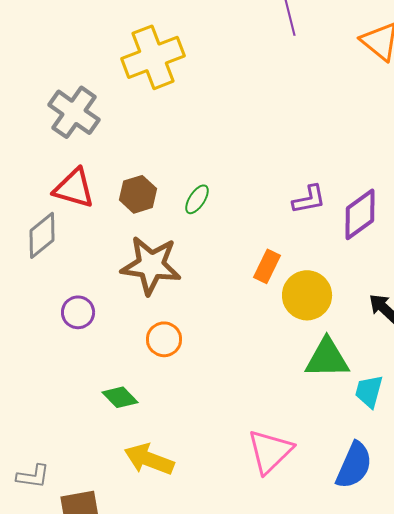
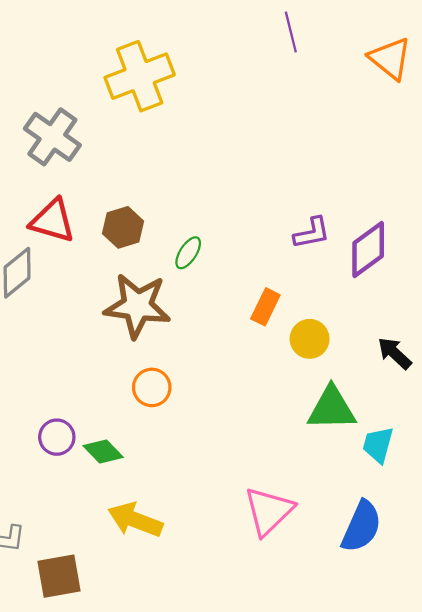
green ellipse: (197, 199) -> (188, 253), moved
yellow circle: (307, 295) -> (310, 339), size x0.7
purple circle: (78, 312) -> (57, 437), moved

